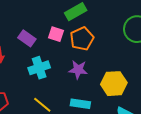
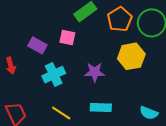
orange pentagon: (82, 39) -> (120, 19), moved
yellow hexagon: (114, 84) -> (131, 56), moved

